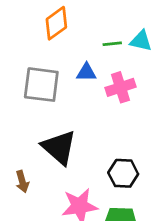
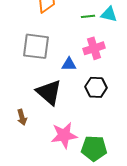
blue triangle: (86, 72) -> (69, 64), moved
black hexagon: (123, 173) -> (96, 87), moved

